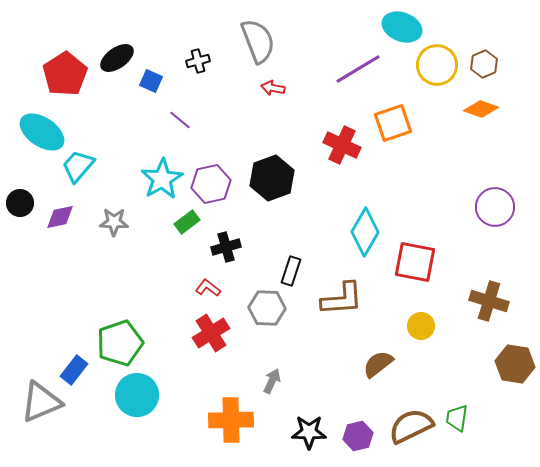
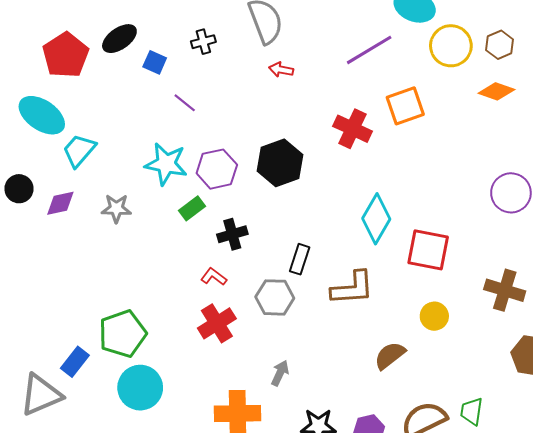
cyan star: (162, 179) -> (166, 164), turned -30

